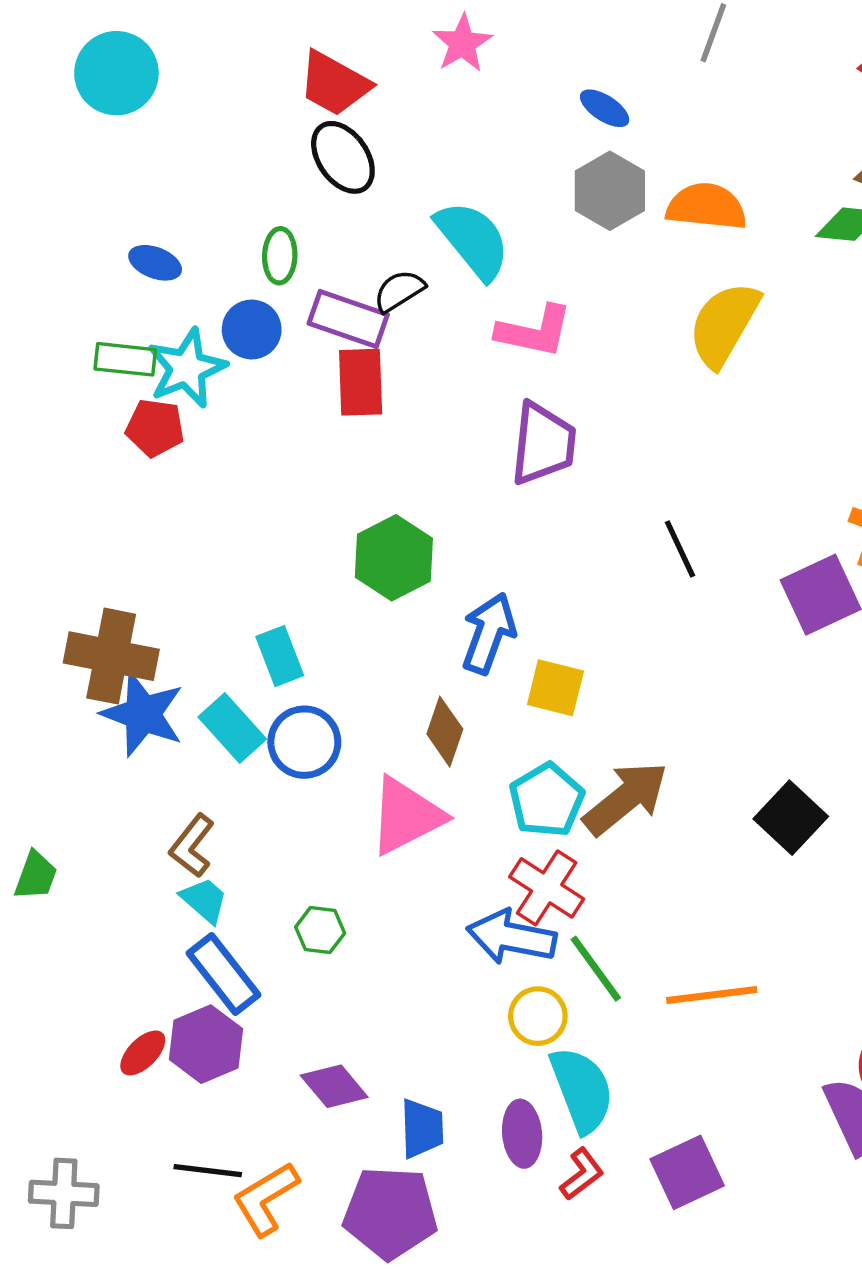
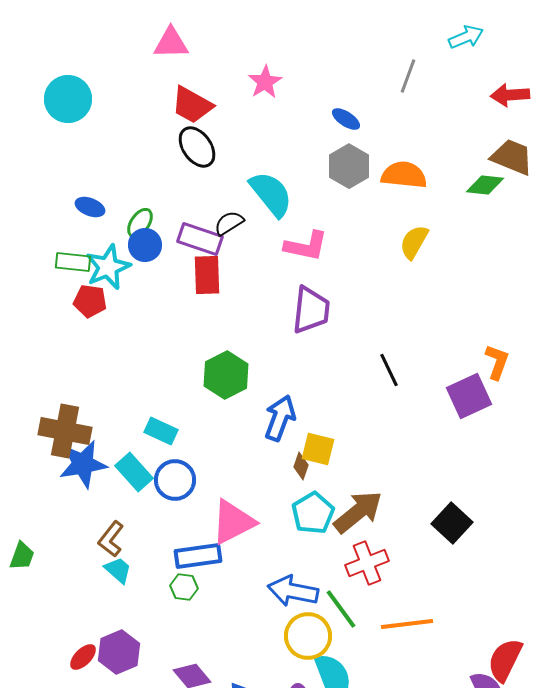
green ellipse: (280, 256) -> (140, 223), moved, turned 32
yellow semicircle: (724, 324) -> (414, 242), size x0.7
cyan rectangle: (280, 656) -> (161, 431), turned -44
blue star: (143, 714) -> (83, 464), turned -30
brown diamond: (445, 732) -> (301, 466), moved, size x0.7
red cross: (547, 888) -> (367, 563), moved, turned 36
blue rectangle: (224, 974) -> (198, 556), moved, turned -60
yellow circle: (538, 1016) -> (308, 636), size x1.4

